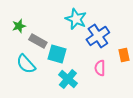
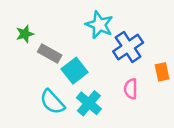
cyan square: (57, 54) -> (75, 71), turned 36
cyan semicircle: (26, 64) -> (52, 102), moved

